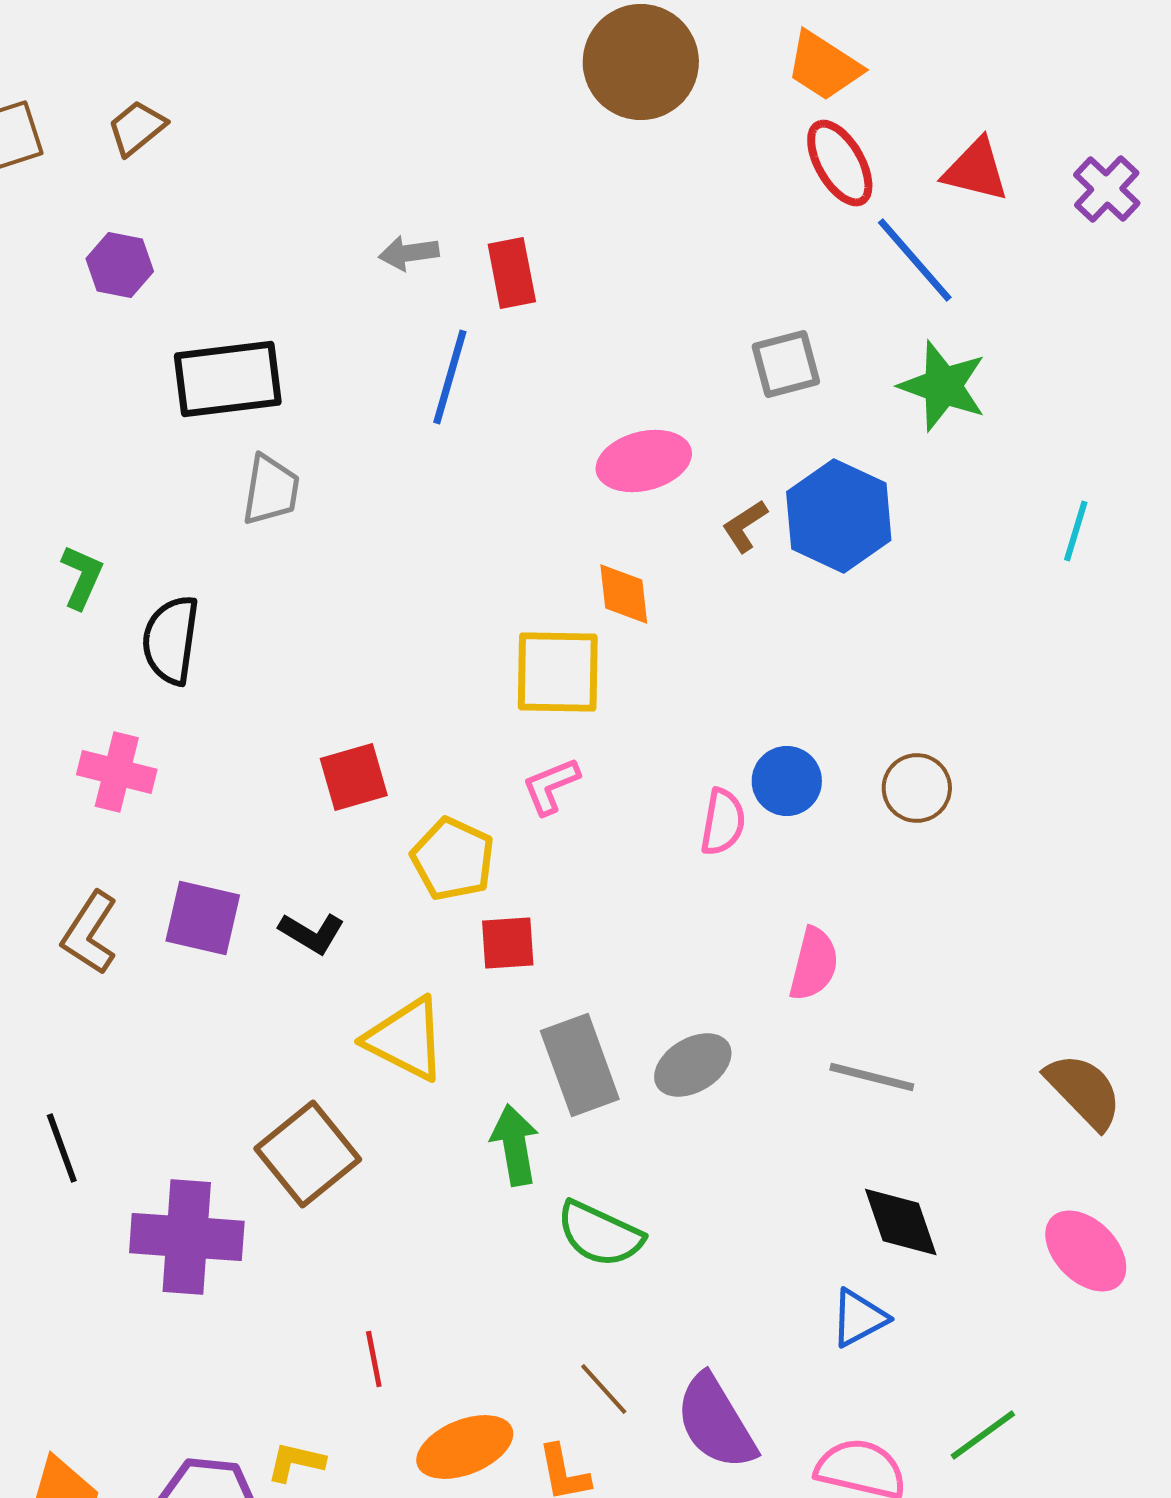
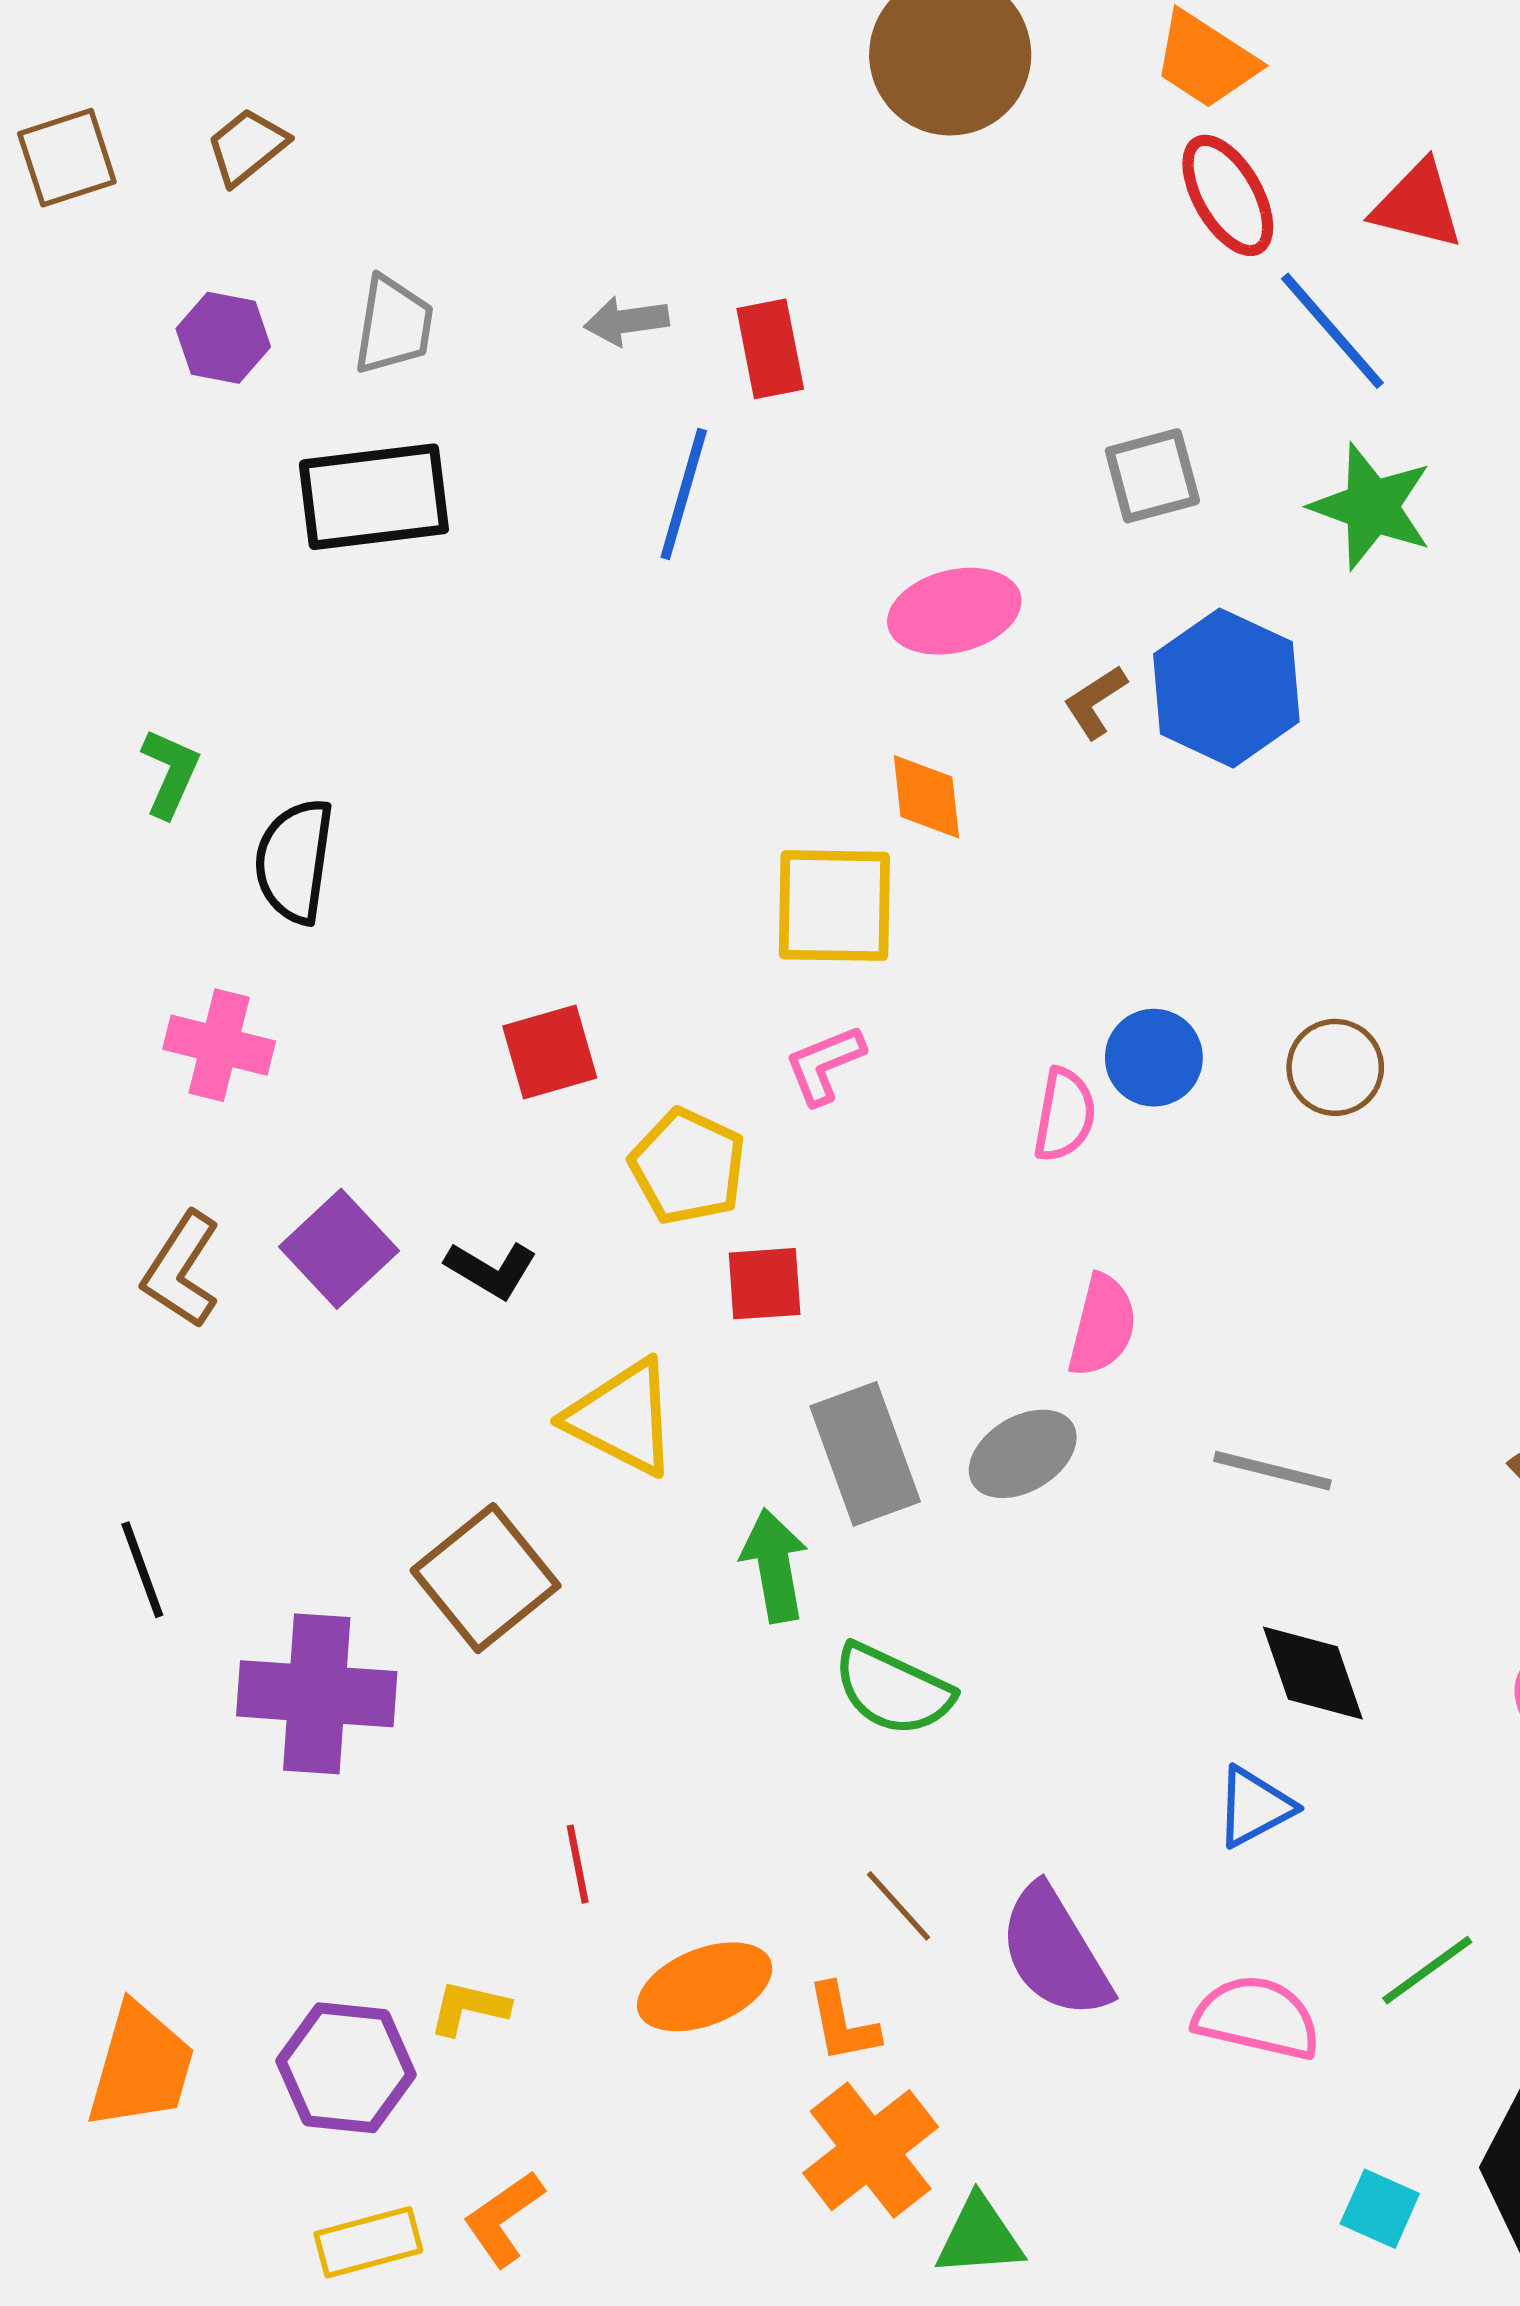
gray trapezoid: (271, 490) -> (393, 325), moved
purple square: (203, 918) -> (339, 1249), turned 34
pink semicircle: (814, 964) -> (1102, 1326), moved

